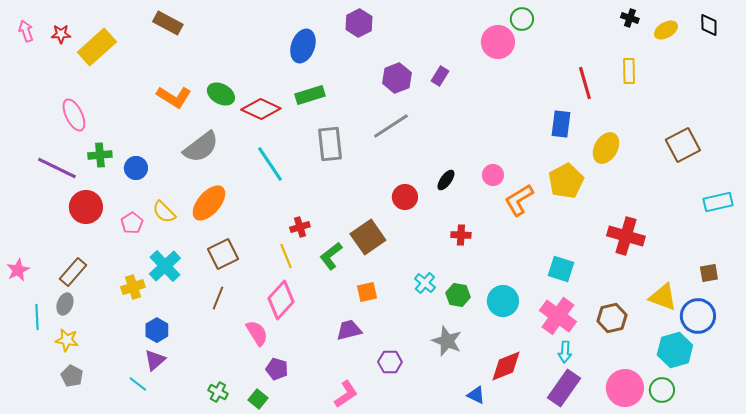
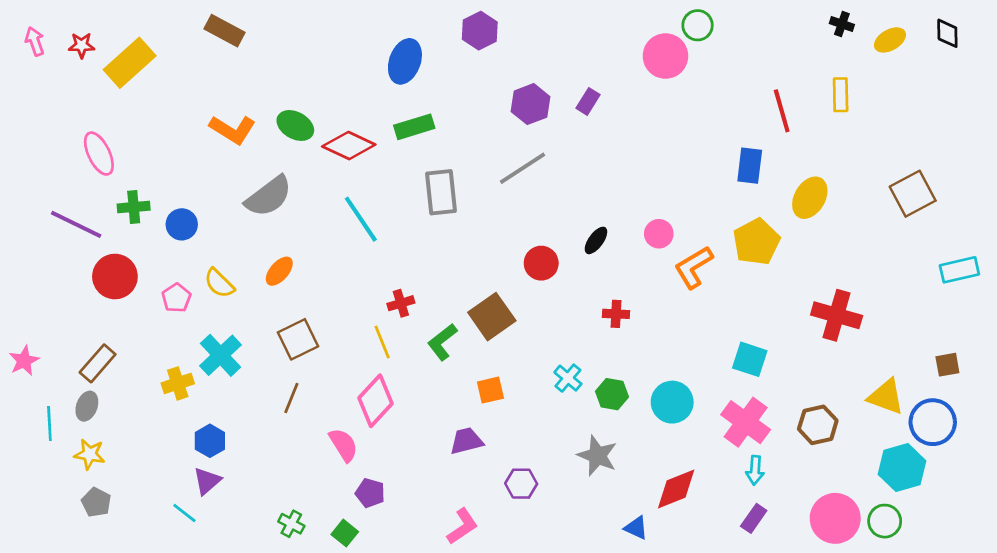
orange ellipse: (209, 203) -> (279, 271), size x0.6
purple rectangle: (564, 388) -> (754, 518), size x0.6

